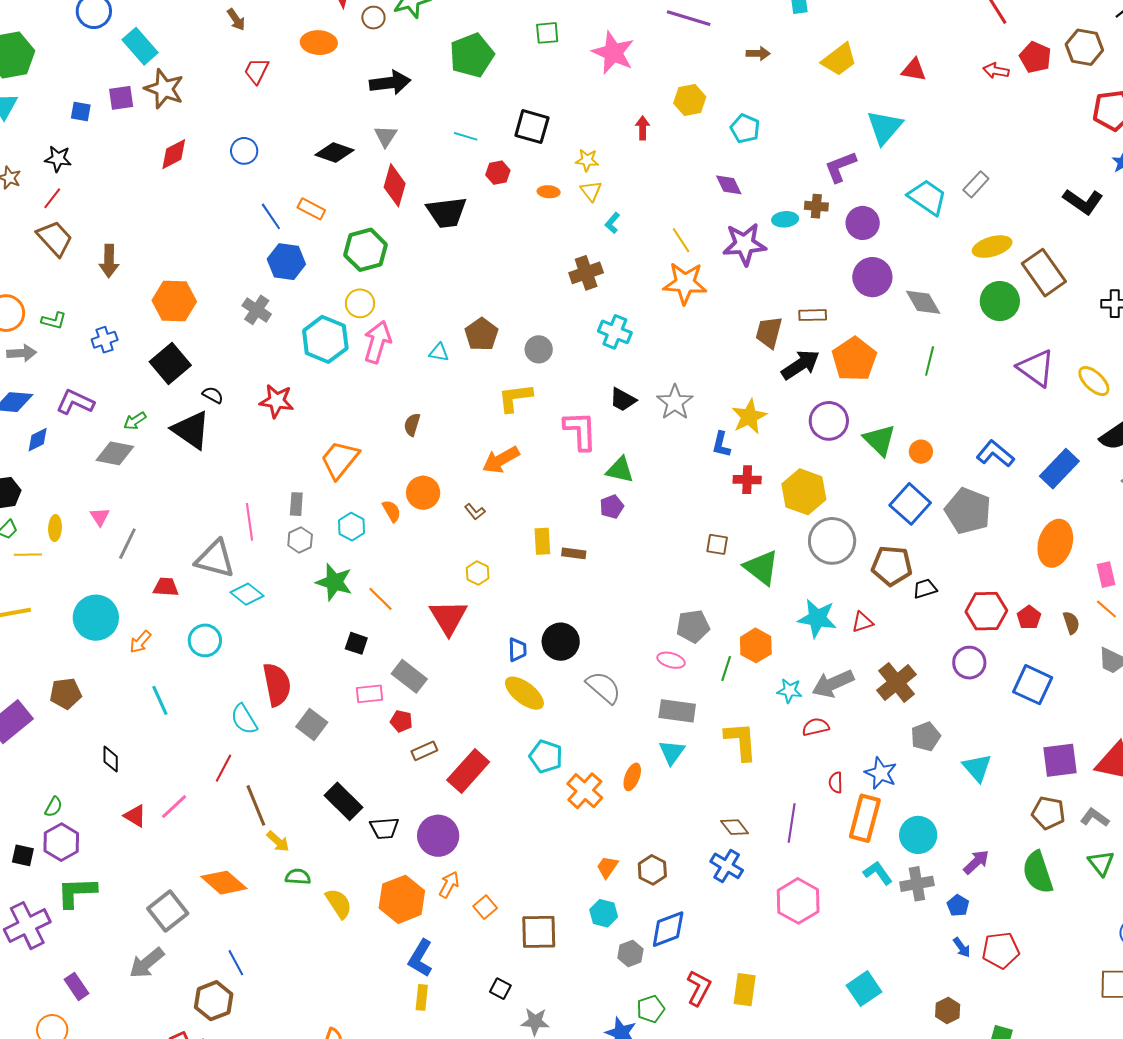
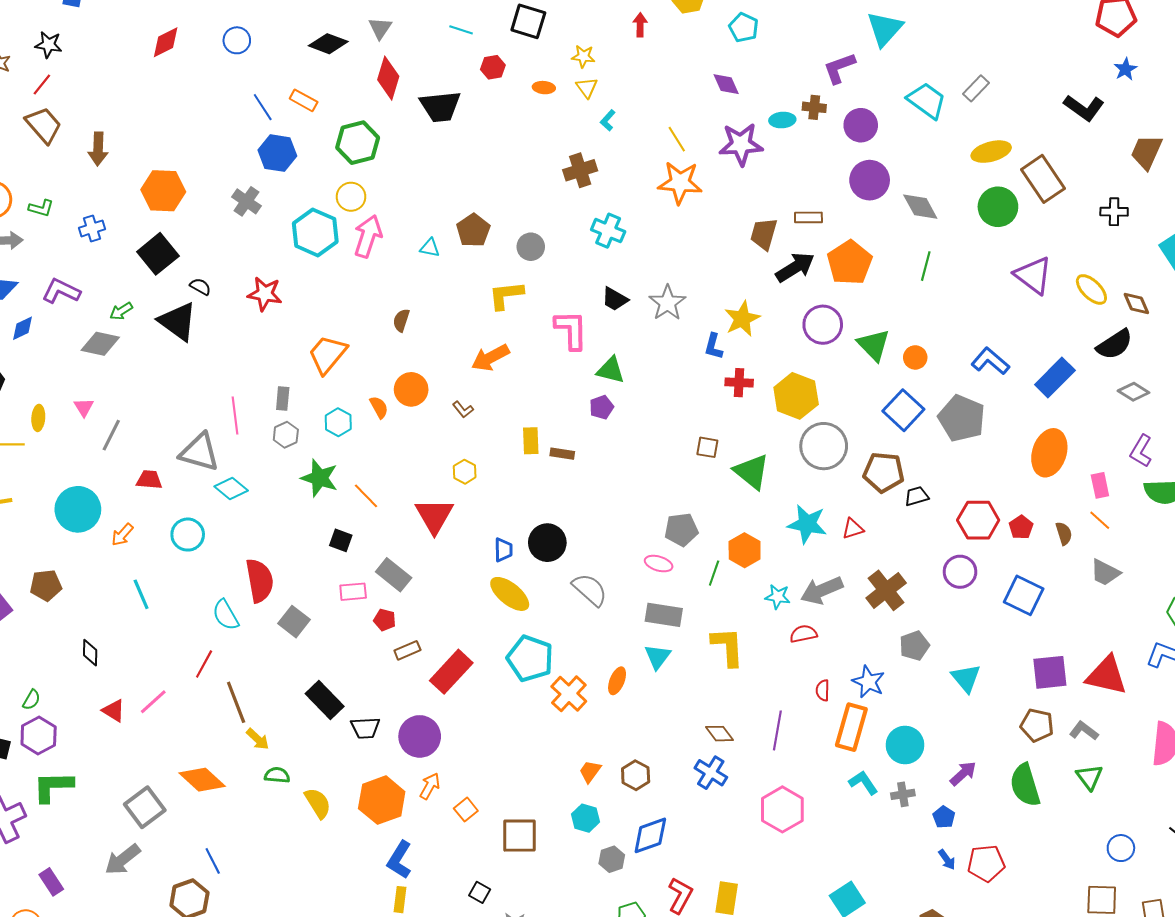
cyan pentagon: (546, 756) -> (530, 658), size x1.4
gray cross: (917, 884) -> (903, 794), size x0.7

